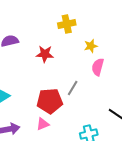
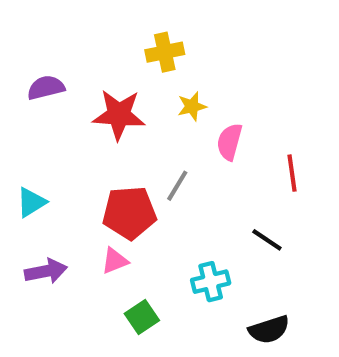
yellow star: (91, 46) -> (192, 106), moved
red star: (45, 54) -> (119, 115), size x1.4

